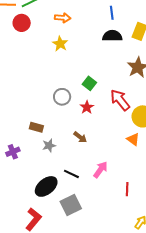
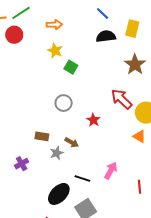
blue line: (112, 13) -> (103, 14), turned -32
green square: (89, 83) -> (71, 67), moved
red star: (87, 107) -> (93, 120), moved
brown arrow: (80, 137) -> (72, 142), moved

